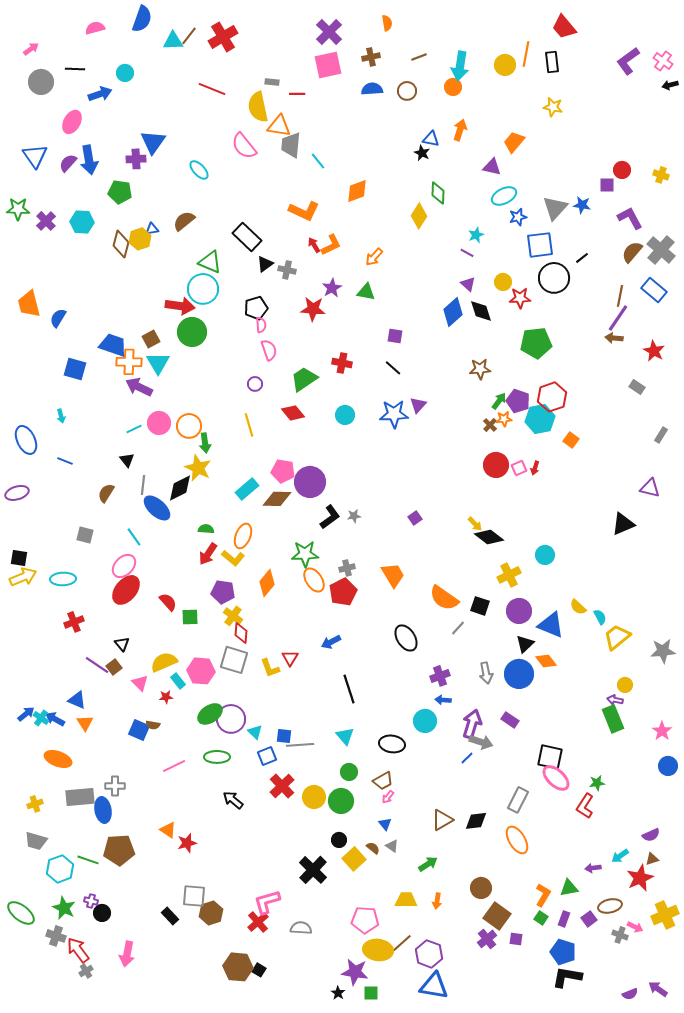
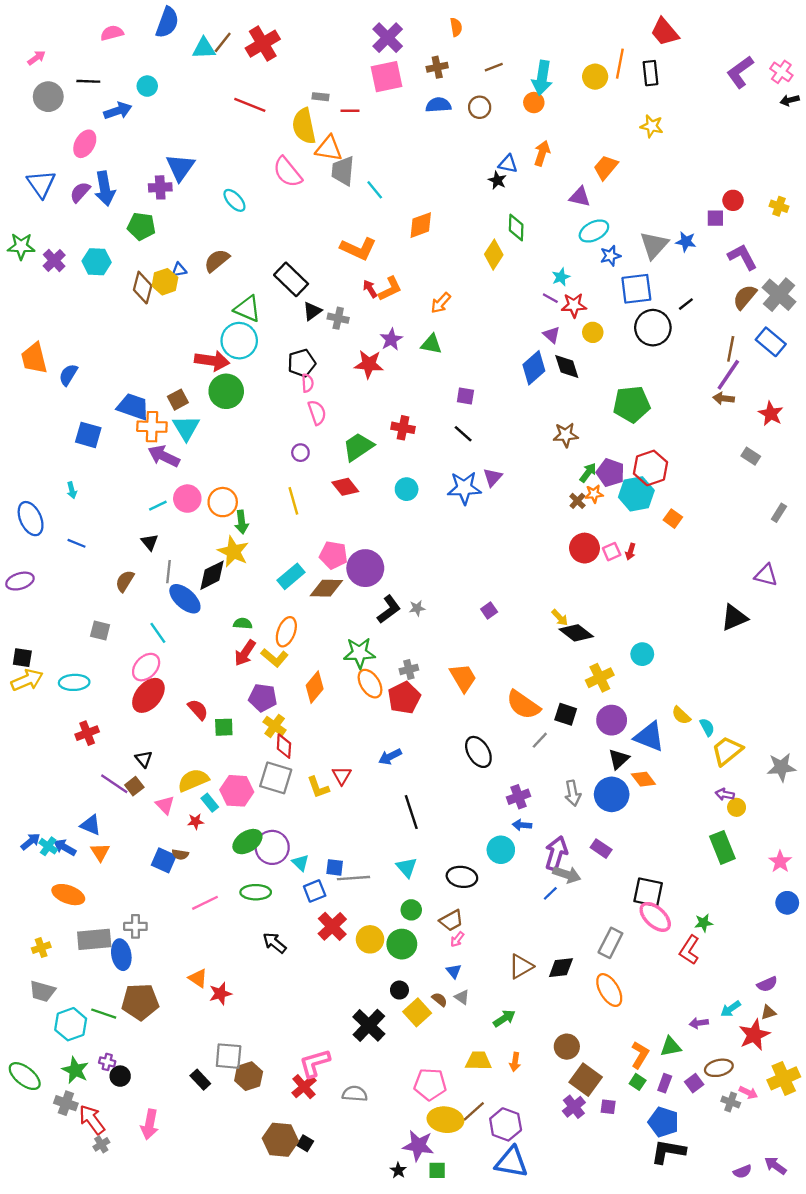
red star: (520, 298) -> (574, 305), moved
purple arrow: (615, 700) -> (725, 794), moved

